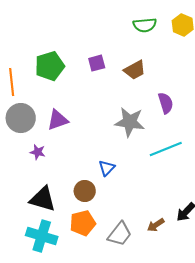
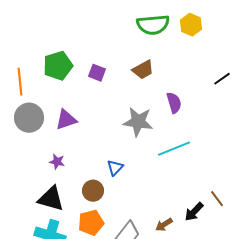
green semicircle: (145, 25) -> (153, 25), size x1.4
purple square: (97, 63) -> (97, 73), moved, turned 36
purple star: (38, 152) -> (57, 162), moved

